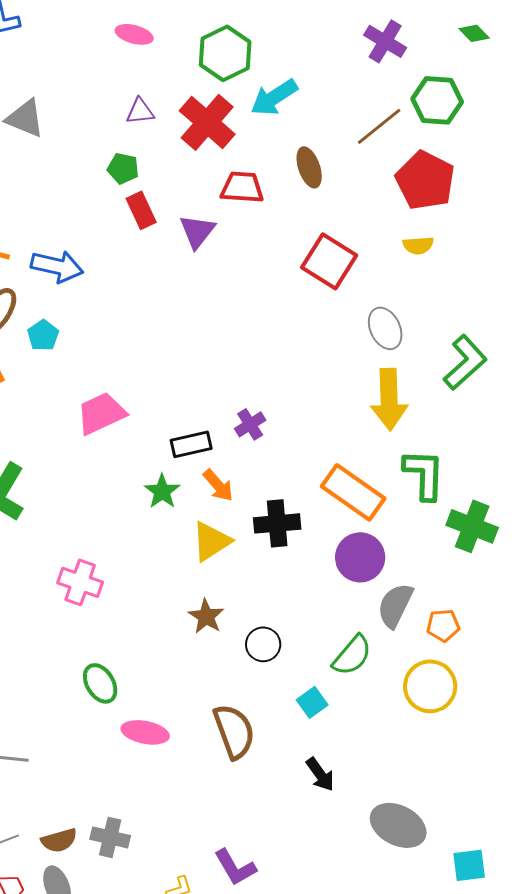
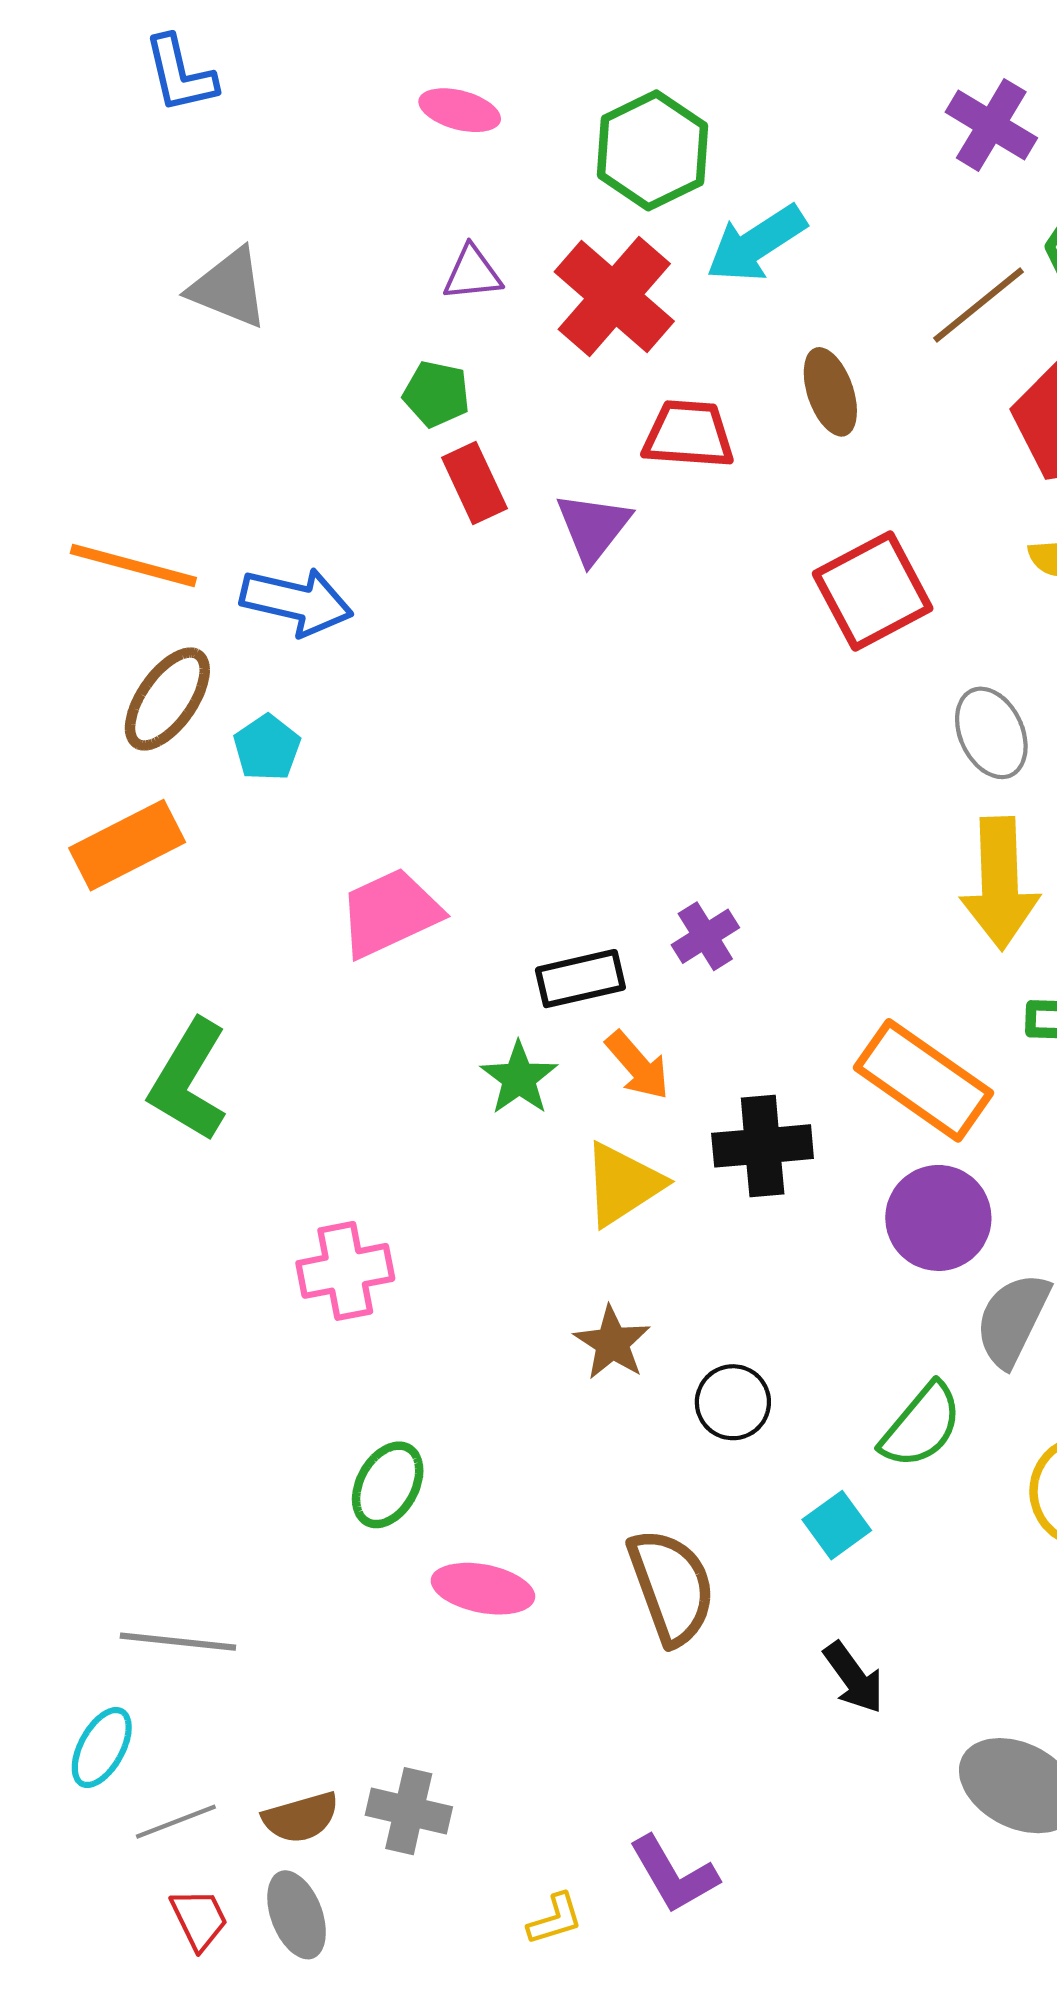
red square: (329, 261) -> (873, 591), turned 30
pink cross: (80, 582) -> (345, 1271), turned -30
green ellipse: (100, 683) -> (388, 1485), turned 60

